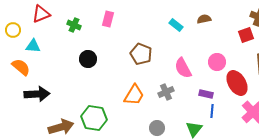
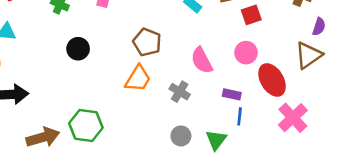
red square: (246, 35) -> (251, 15), moved
gray cross: (166, 92) -> (180, 92), turned -35
orange trapezoid: (134, 95) -> (138, 79), moved
gray circle: (157, 128) -> (181, 136), moved

